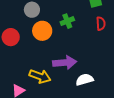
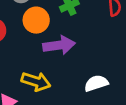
purple arrow: (65, 63) -> (59, 45), moved

